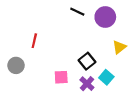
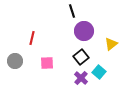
black line: (77, 12) -> (72, 11), turned 48
purple circle: (105, 17) -> (84, 31), moved
pink square: (61, 77) -> (47, 63), moved

